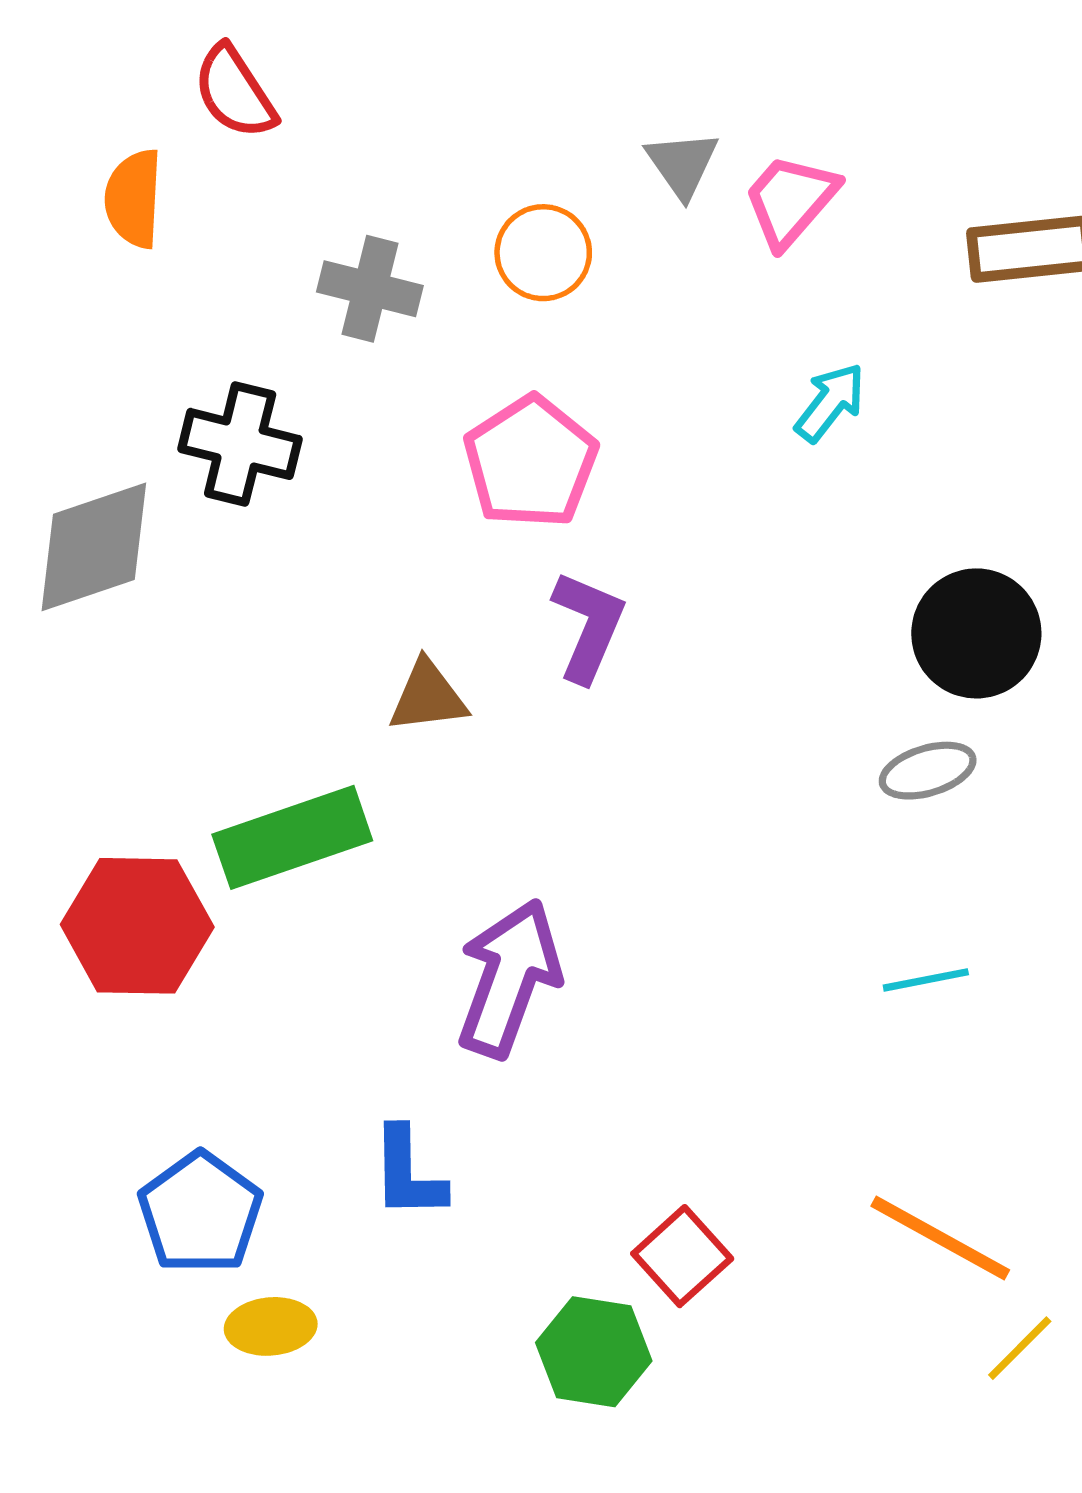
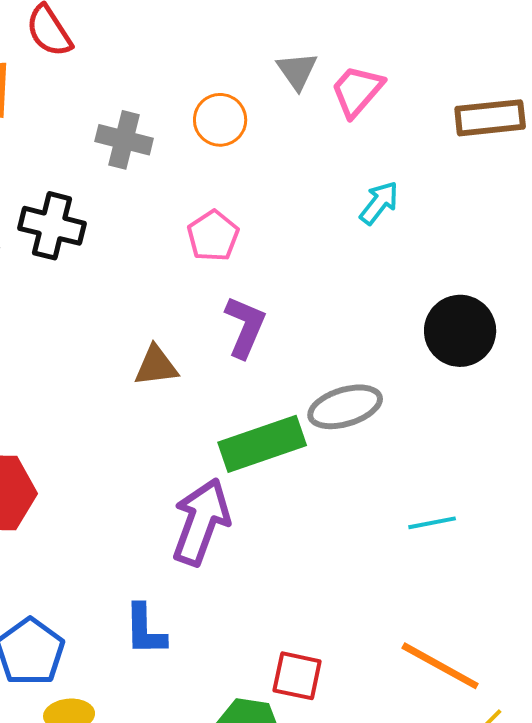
pink pentagon: (531, 462) -> (213, 236), size x0.7
gray ellipse: (928, 771) -> (345, 407), moved, size x1.4
green rectangle: (292, 837) -> (262, 444), moved
red square: (682, 1256) -> (297, 676), turned -36

